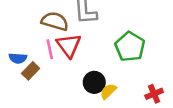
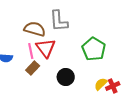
brown rectangle: (31, 71) -> (33, 68), moved
yellow semicircle: (108, 91) -> (101, 84), moved

